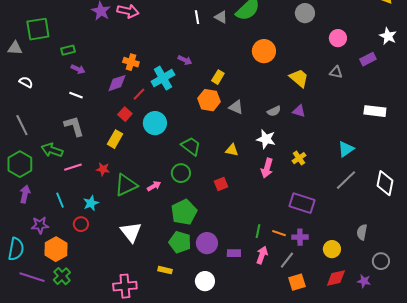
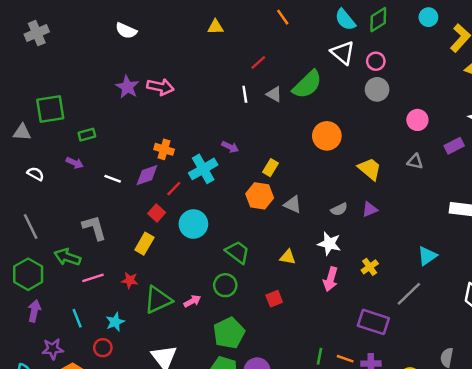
purple arrow: (78, 69) -> (75, 163), moved
white line: (76, 95) -> (113, 179), moved
purple triangle: (299, 111) -> (370, 209), turned -40
gray line: (346, 180) -> (409, 294), moved

